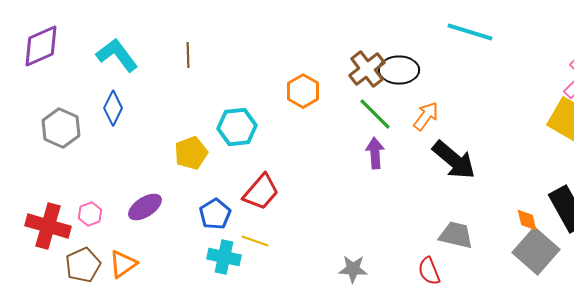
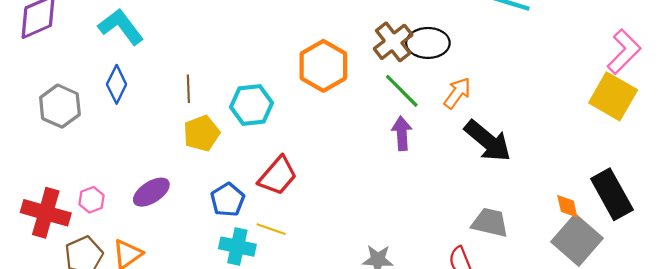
brown line: (188, 55) -> (188, 89), moved
orange hexagon: (303, 91) -> (323, 66), size x1.4

